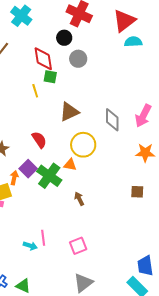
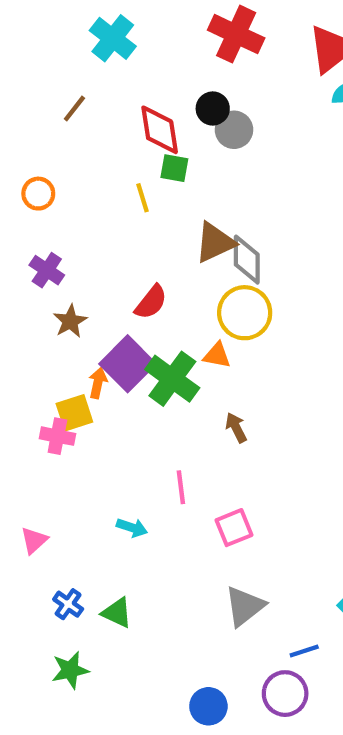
black circle: (64, 38) -> (213, 109), moved
gray diamond: (112, 120) -> (247, 260), moved
red semicircle: (39, 140) -> (151, 302), turned 72
purple square: (28, 169) -> (128, 364), size x1.4
pink line: (43, 238) -> (181, 487), moved

